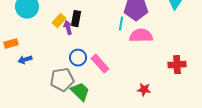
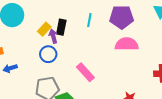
cyan line: (121, 24) -> (89, 20), moved
blue circle: (78, 58) -> (48, 54), moved

